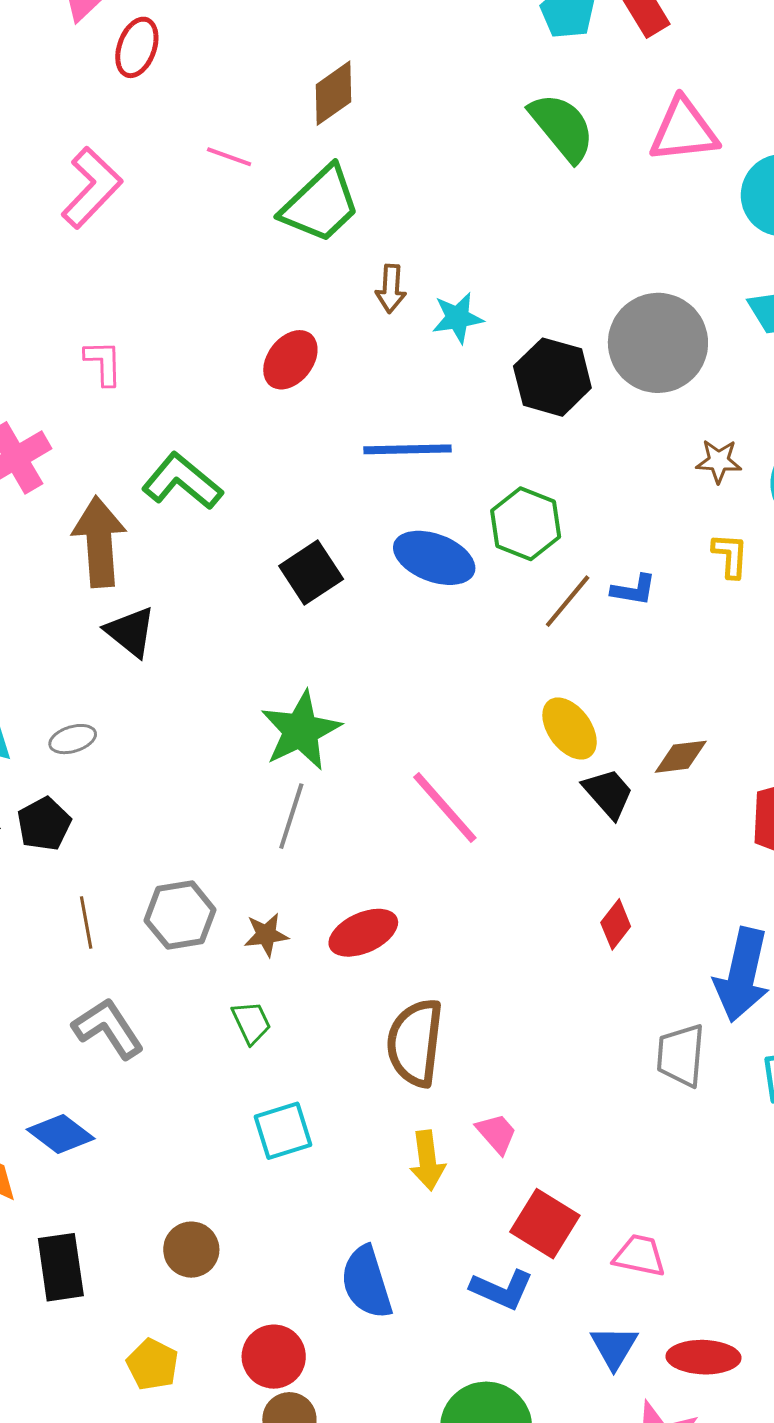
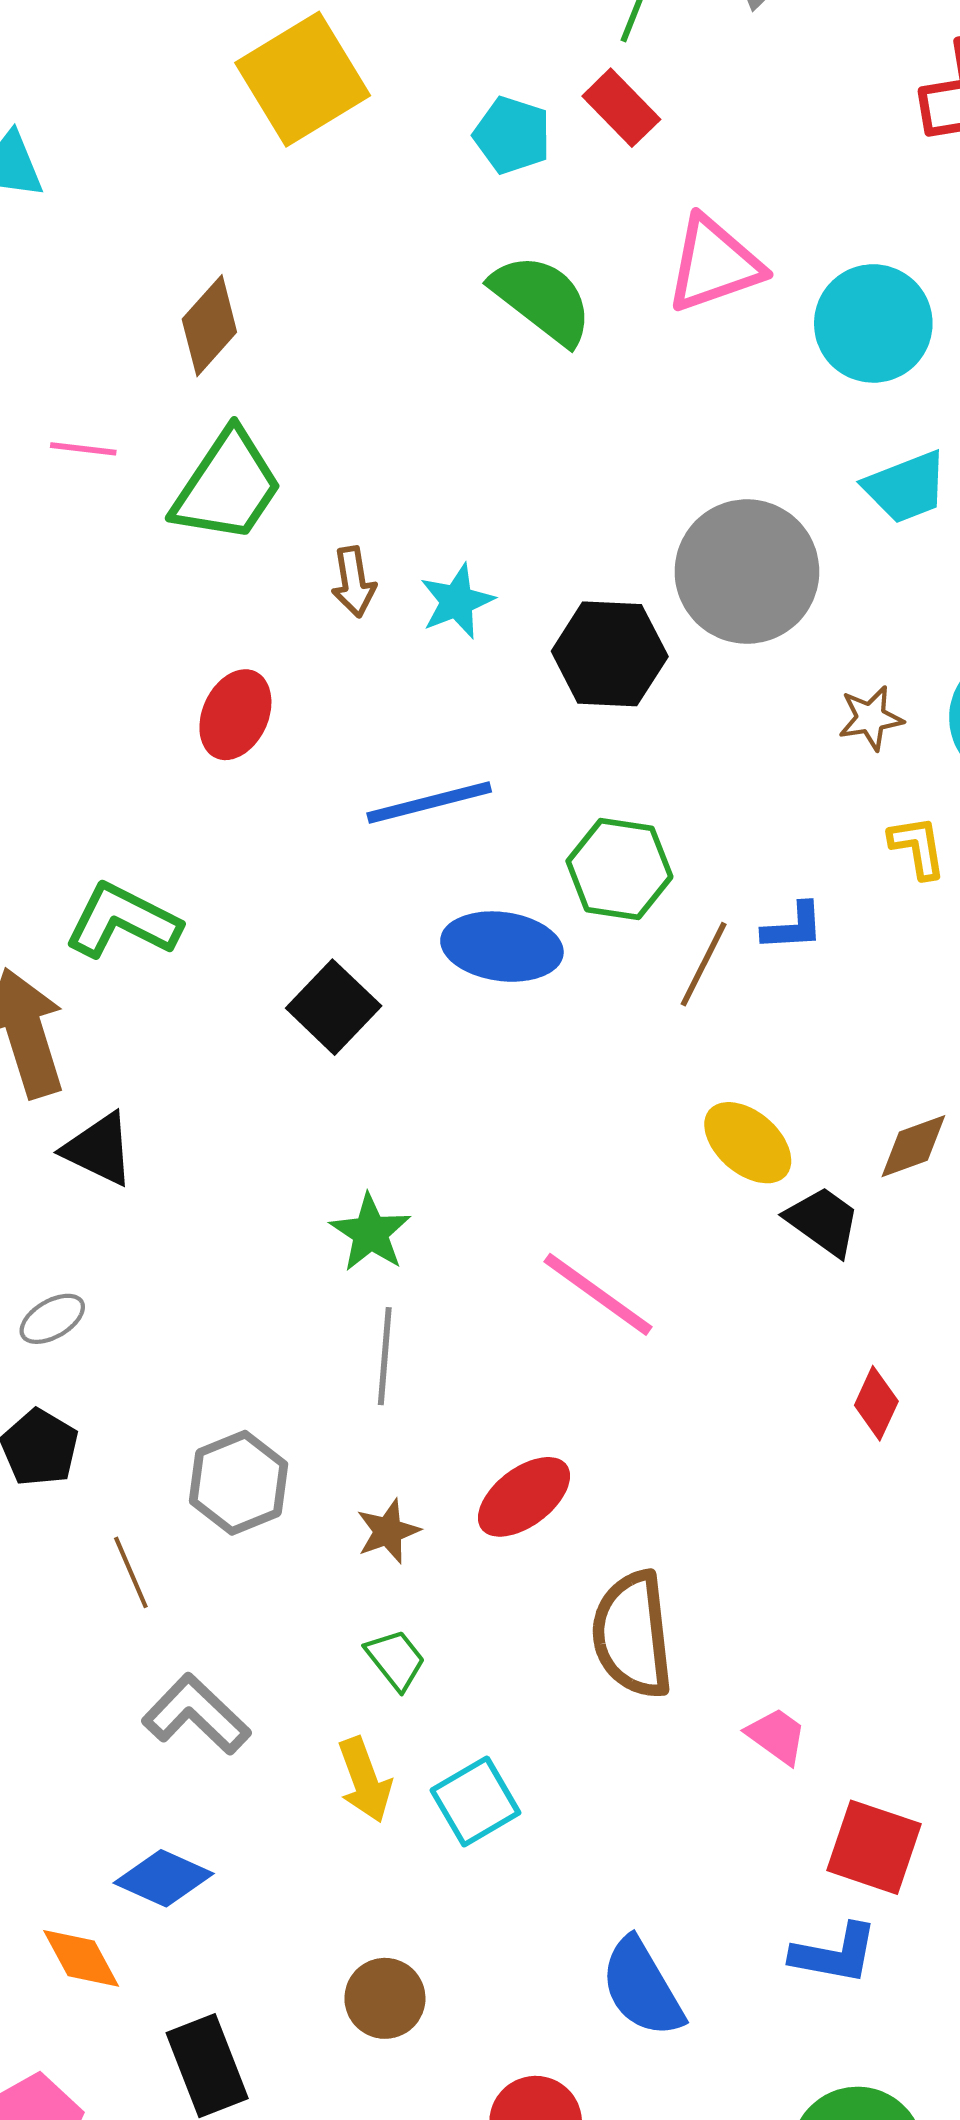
green star: (301, 731) -> (370, 1233), size x0.7
gray hexagon: (180, 915) -> (239, 1483), moved
yellow arrow: (427, 1160) -> (365, 1780), moved

